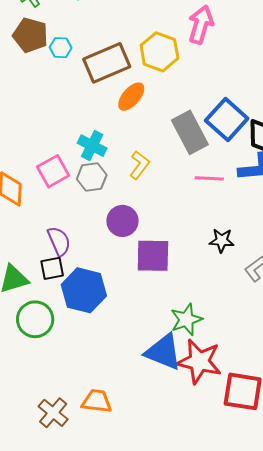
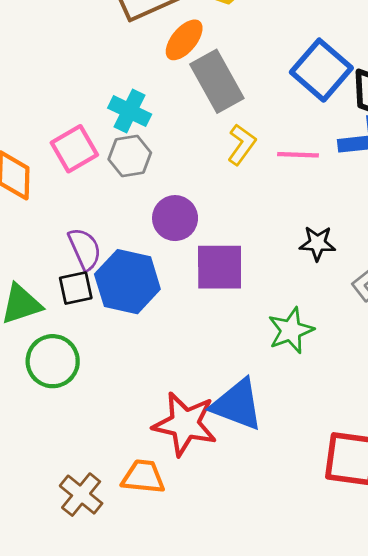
gray rectangle: (190, 132) -> (217, 81), moved
yellow L-shape: (139, 165) -> (242, 145), moved
blue hexagon: (84, 290) -> (127, 282), moved
green star: (186, 320) -> (291, 330), moved
red star: (199, 361) -> (185, 424), moved

